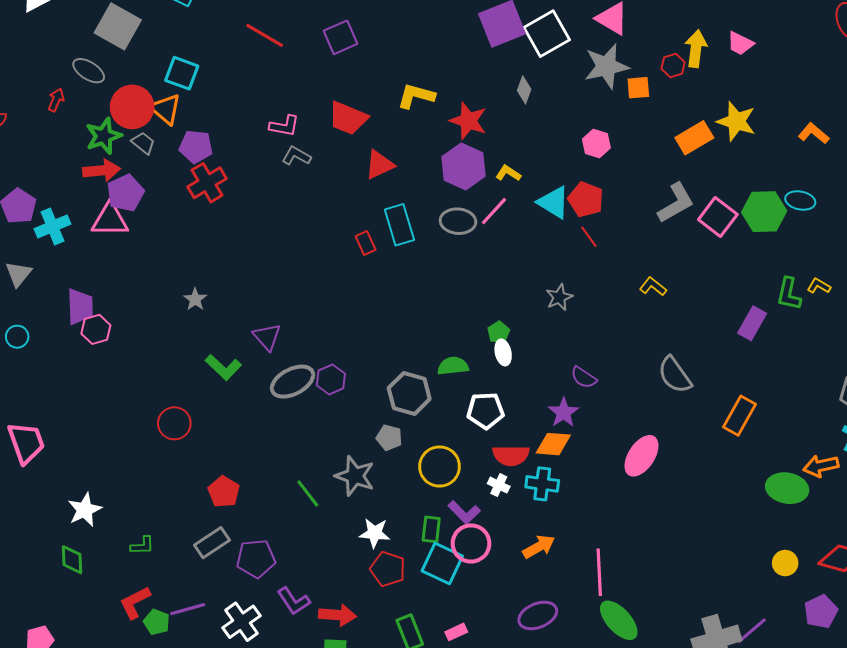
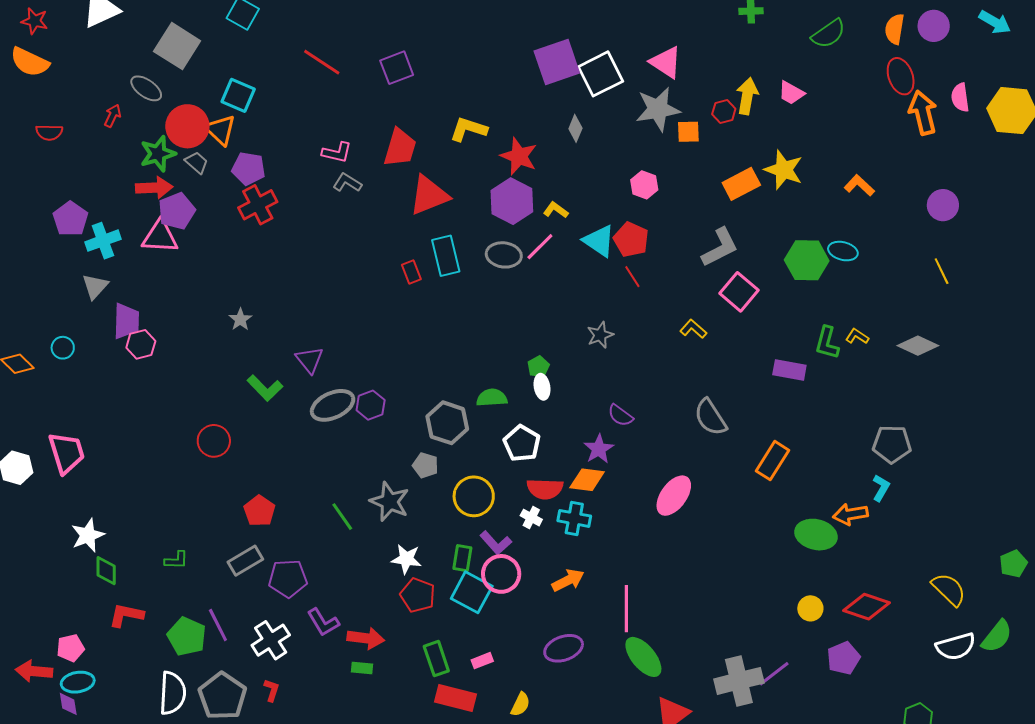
red trapezoid: (348, 118) -> (400, 148), turned -99
red triangle: (380, 165) -> (429, 195), size x1.4
pink square: (718, 217) -> (739, 292), moved
gray triangle: (18, 274) -> (95, 286), moved
purple rectangle: (752, 323) -> (789, 370), turned 68
white pentagon: (486, 411) -> (522, 443), turned 30
white star: (85, 510) -> (88, 535), moved
red L-shape: (135, 602) -> (126, 615), moved, turned 36
purple line: (188, 609) -> (218, 625), turned 76
green pentagon: (157, 622) -> (187, 636), size x1.5

